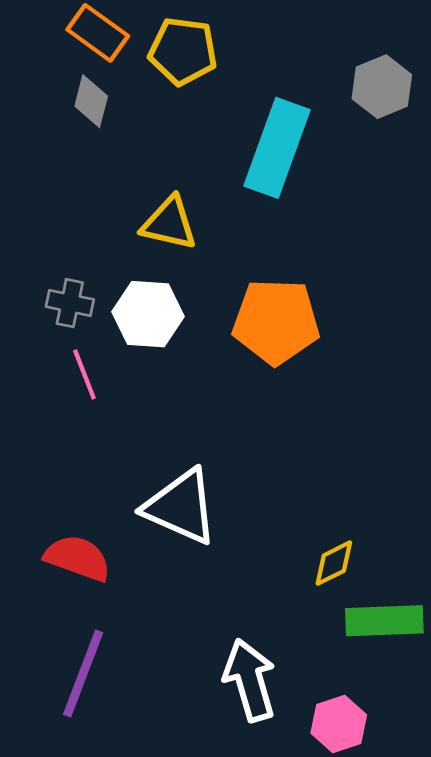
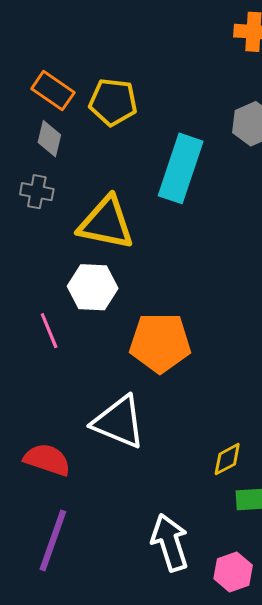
yellow triangle: (169, 223) -> (106, 223), size x1.4
gray cross: (70, 303) -> (37, 192), moved
orange pentagon: (276, 322) -> (160, 343), moved

